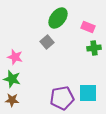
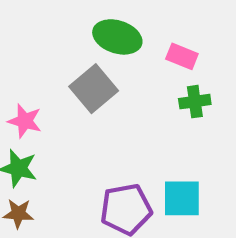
green ellipse: (58, 18) -> (117, 37), turned 70
gray square: (47, 42) -> (94, 89), size x1.5

